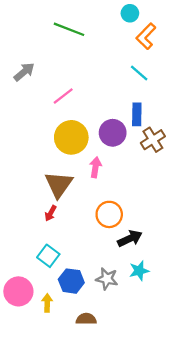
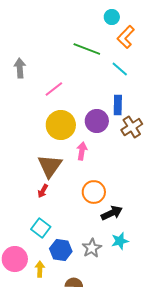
green line: (69, 29) -> (87, 49), moved
gray arrow: (24, 72) -> (20, 68), turned -54
gray star: (107, 279) -> (92, 248), turned 30

